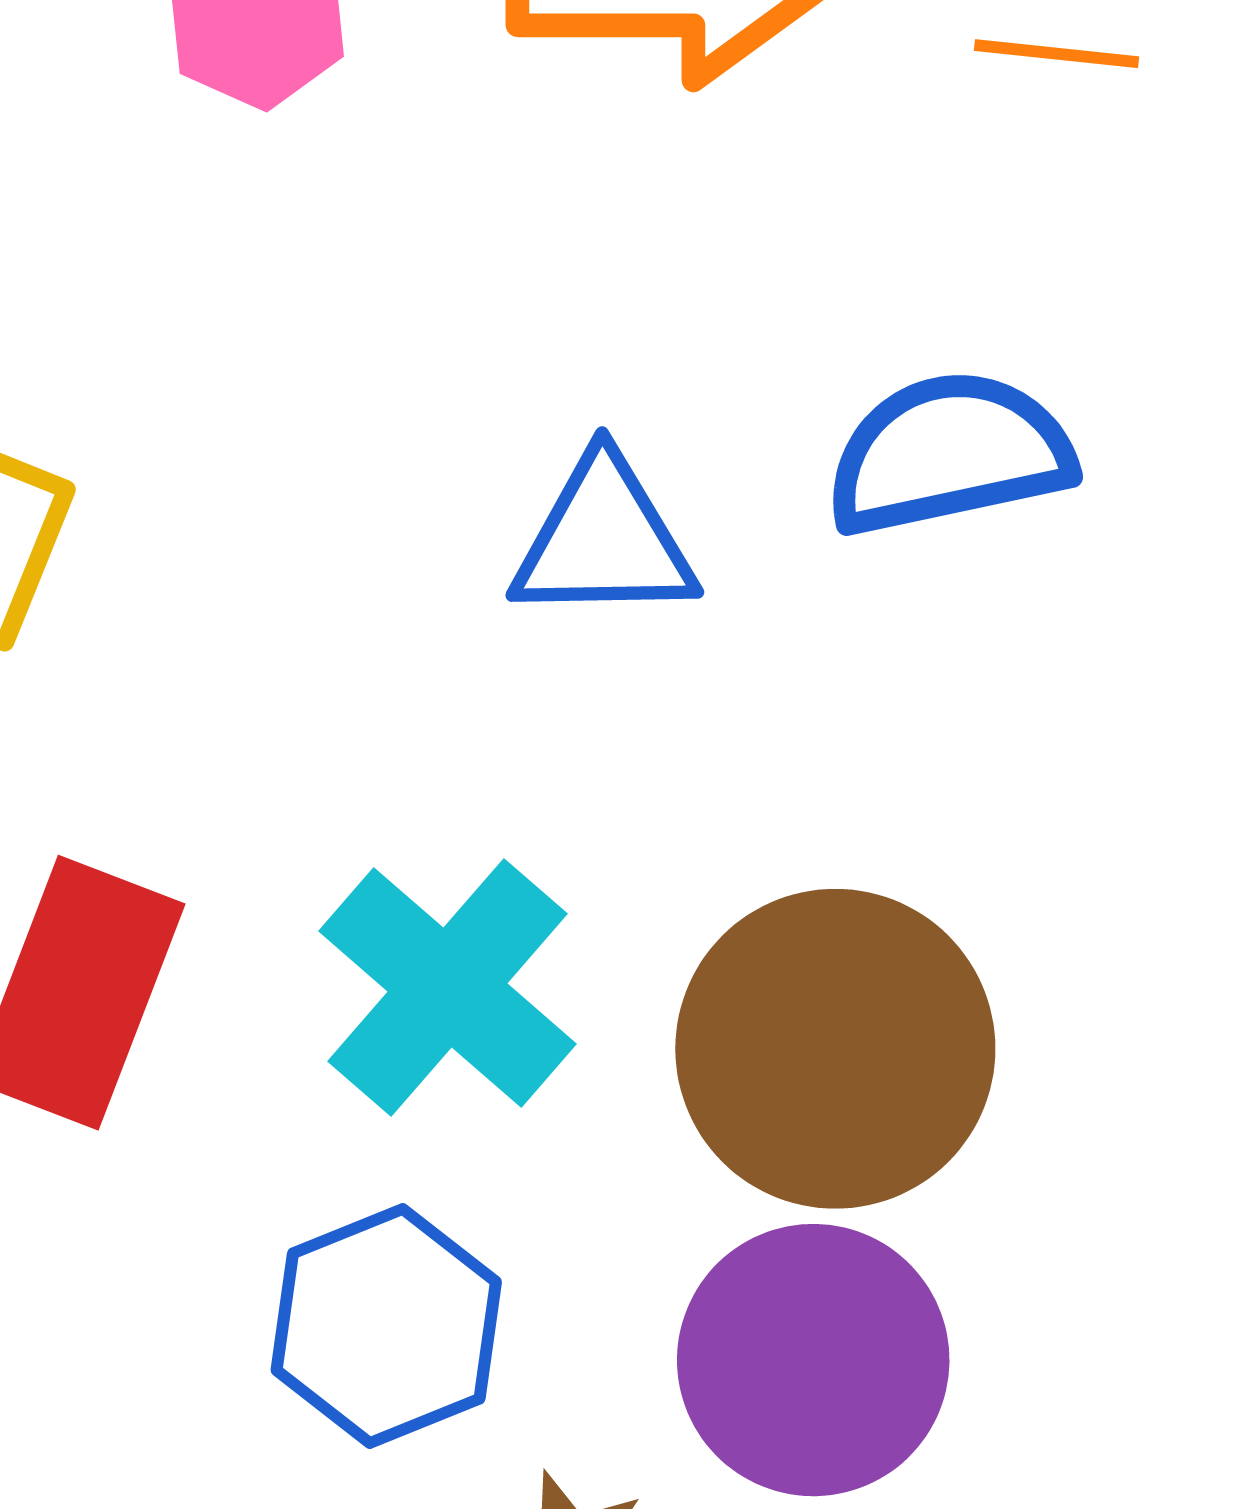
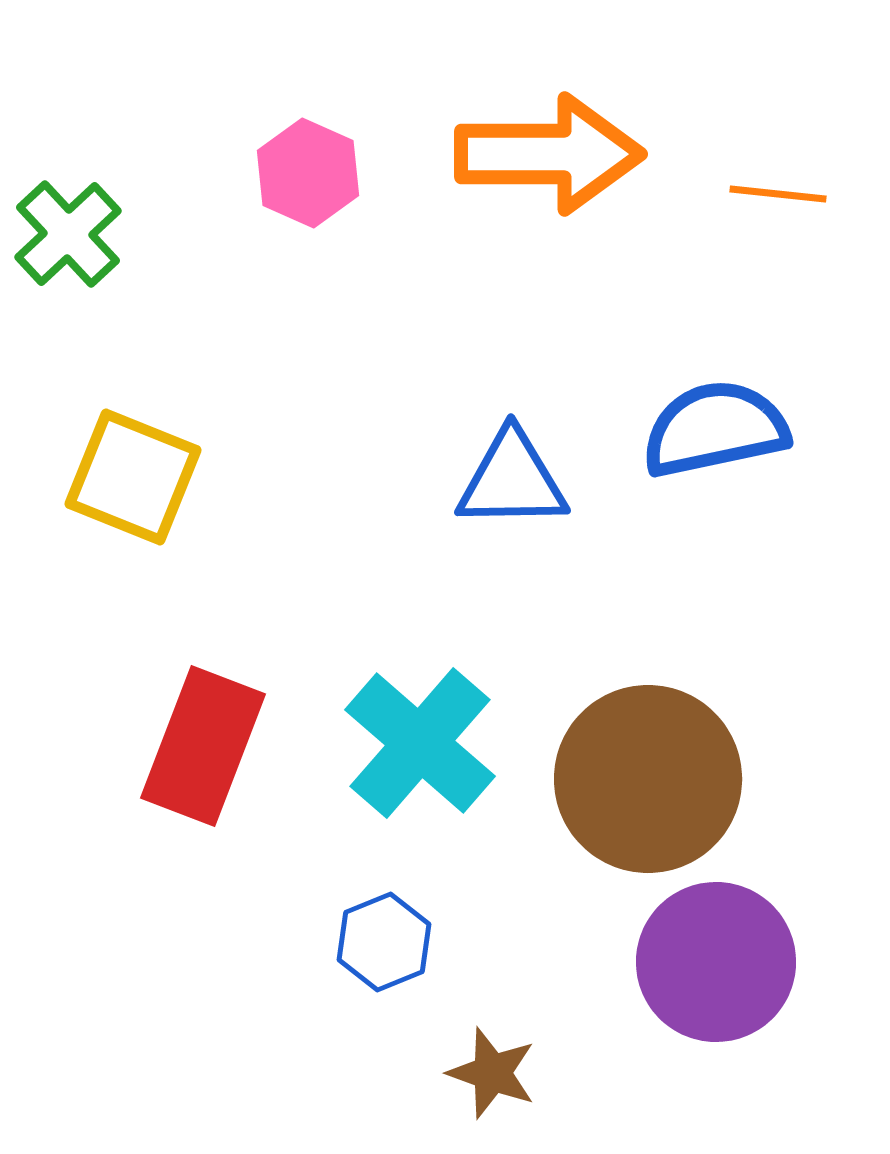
blue hexagon: (386, 1326) -> (384, 942), size x0.7
purple circle: (813, 1360) -> (716, 962), moved

